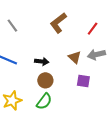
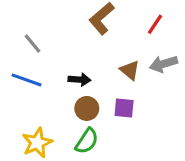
gray line: (12, 26) -> (32, 44), moved
purple square: (83, 81) -> (124, 108), moved

